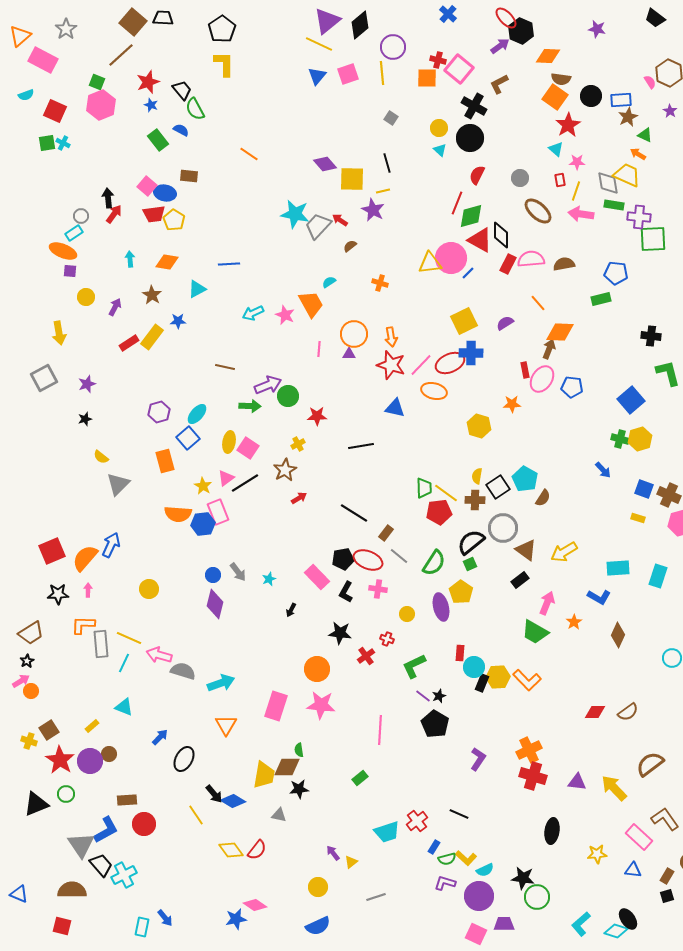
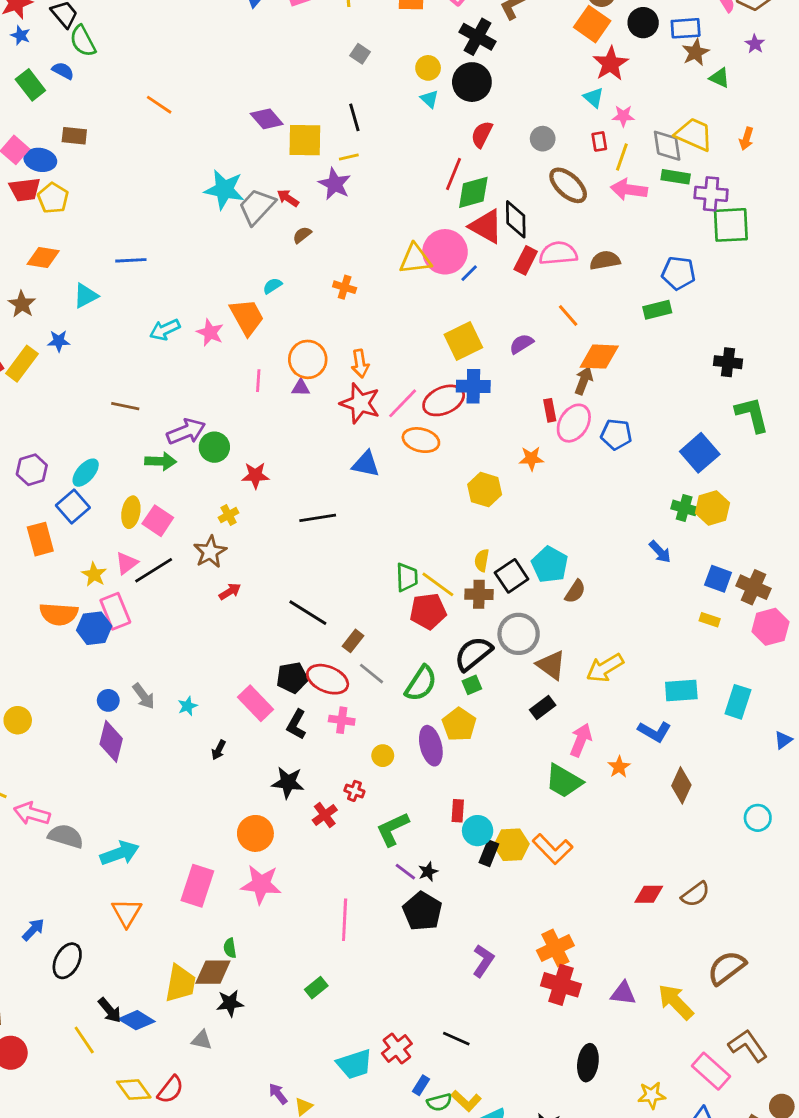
orange arrow: (638, 154) -> (746, 139), moved, turned -105

